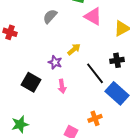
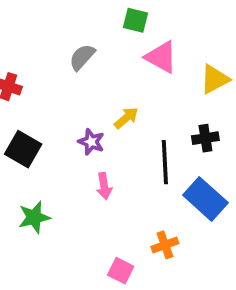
black line: (95, 73) -> (165, 162), turned 35
black square: (31, 82) -> (23, 149), moved
green star: (20, 124) -> (34, 217), moved

